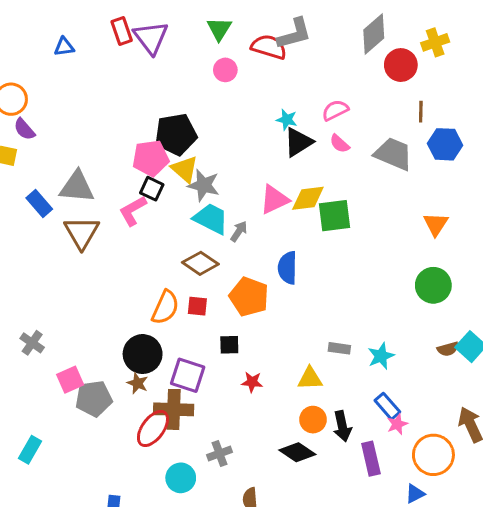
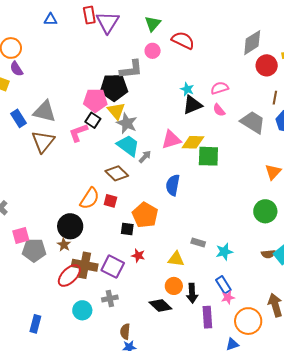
gray L-shape: (294, 34) -> (131, 69), moved
orange pentagon: (249, 297) -> (145, 215), moved
purple square: (188, 375) -> (113, 267), moved

